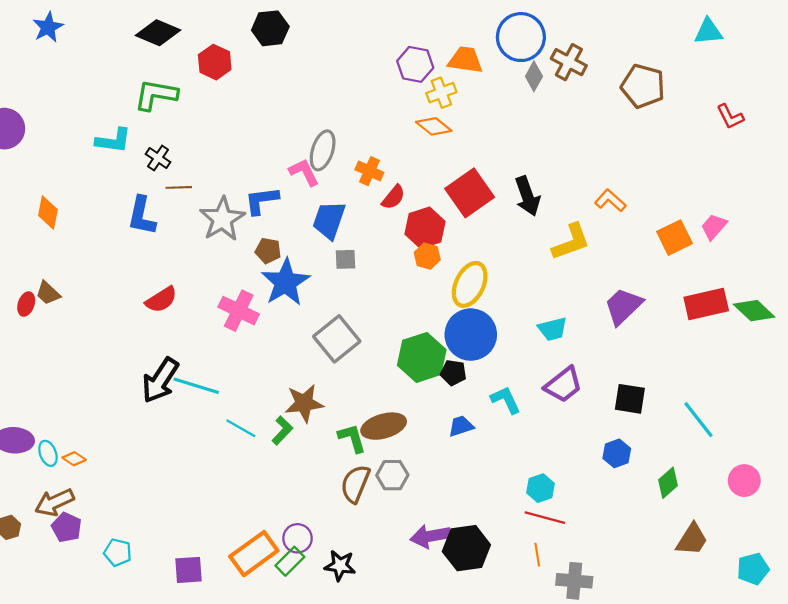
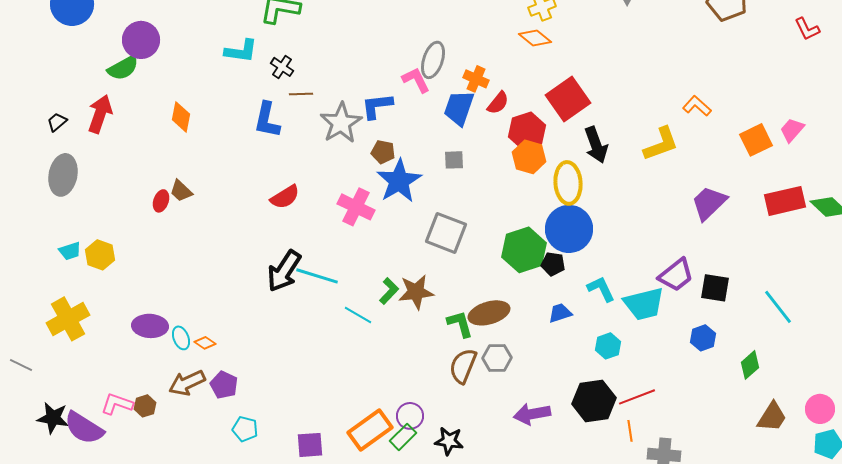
black arrow: (527, 196) -> (596, 145), moved
blue trapezoid: (329, 220) -> (459, 108), moved
orange hexagon: (427, 256) -> (529, 157), size x1.4
yellow ellipse: (470, 284) -> (568, 183), turned -30
cyan trapezoid: (552, 329) -> (644, 304), moved, size x1.5
gray square: (337, 339) -> (446, 233), turned -30
purple trapezoid: (563, 385) -> (676, 275), moved
green L-shape: (282, 430) -> (389, 291), moved
pink circle: (744, 481) -> (820, 409), moved
cyan hexagon: (541, 488) -> (608, 346), moved
red line: (545, 518) -> (637, 397), turned -36
purple pentagon: (66, 527) -> (224, 385), moved
black hexagon: (466, 548) -> (594, 401), moved

